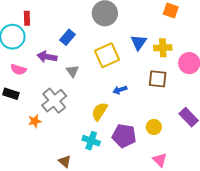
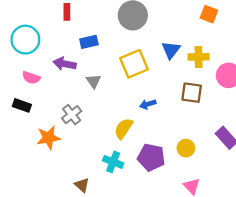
red rectangle: (27, 18) -> (67, 12), moved
blue rectangle: (67, 37) -> (89, 42), turned 35
gray cross: (54, 101) -> (72, 115), size x0.7
orange star: (35, 121) -> (48, 138), size x1.5

